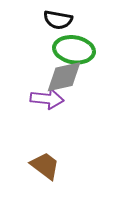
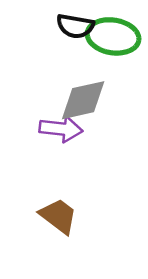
green ellipse: (74, 50) -> (113, 36), moved

